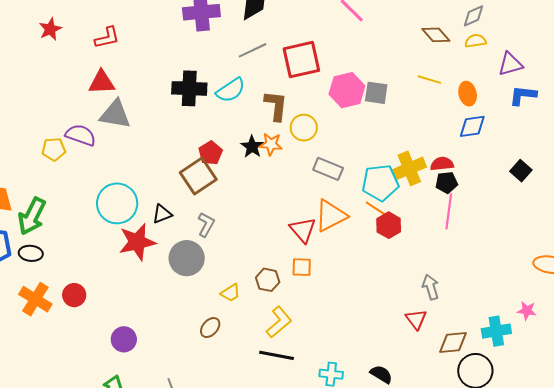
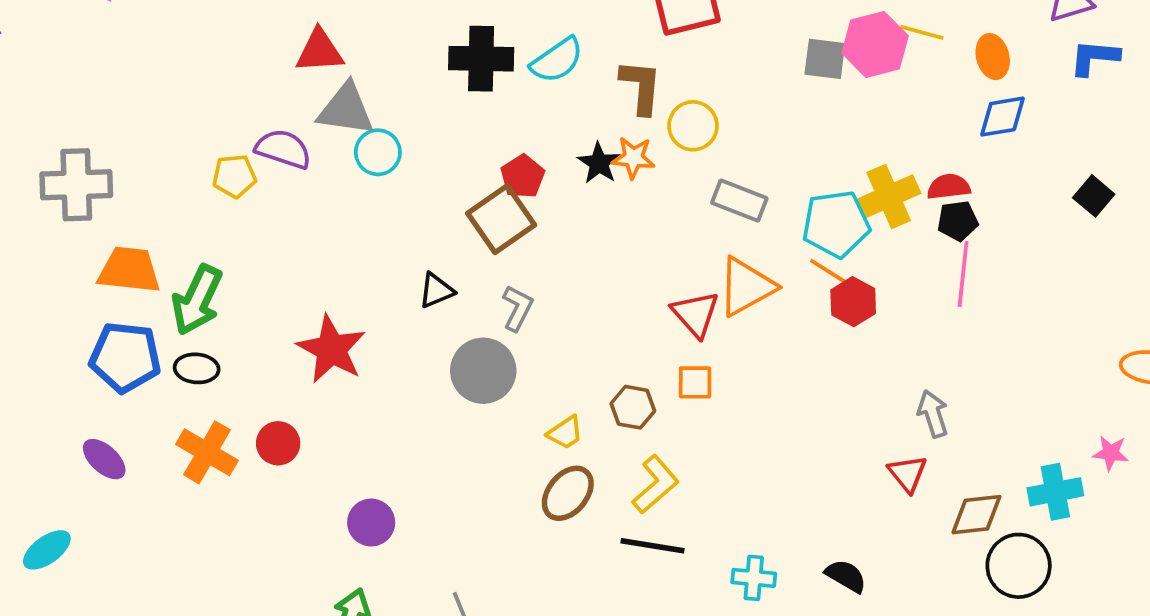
pink hexagon: (347, 90) -> (875, 44), moved
cyan circle: (117, 203) -> (378, 152), moved, size x0.6
red star: (137, 242) -> (331, 349), moved, turned -30
brown ellipse: (210, 328) -> (568, 493), moved, size x1.4

